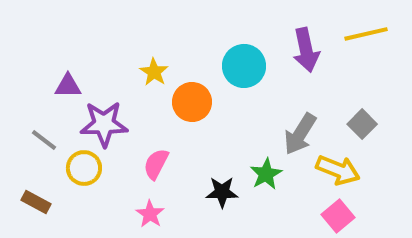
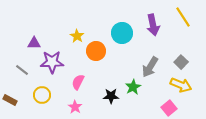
yellow line: (366, 34) -> (183, 17), turned 70
yellow circle: (84, 168) -> (42, 95), moved
yellow arrow: (338, 170) -> (181, 85), moved
brown rectangle: (36, 202) -> (10, 100), moved

